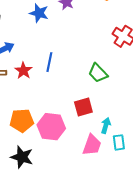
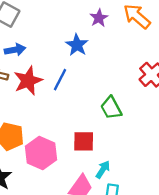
blue star: (39, 13) -> (77, 45), moved
red star: (23, 71) -> (28, 81), size x1.4

